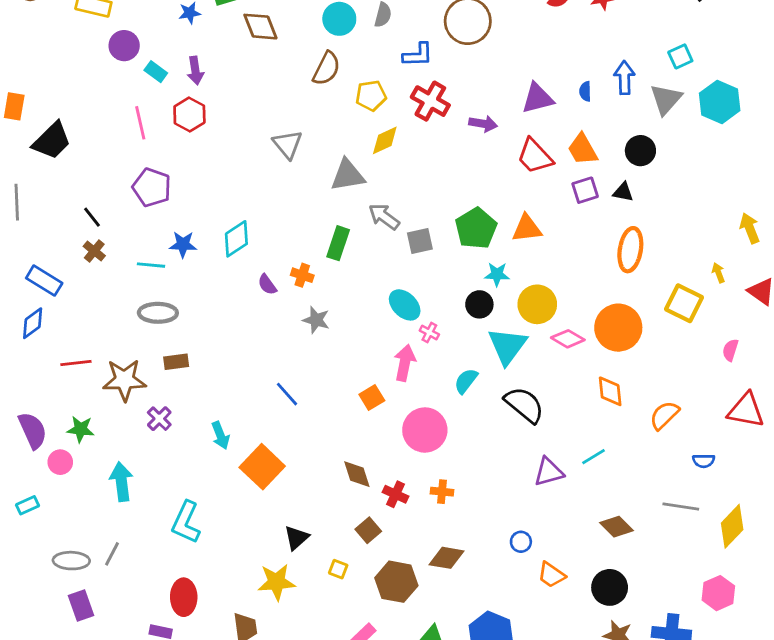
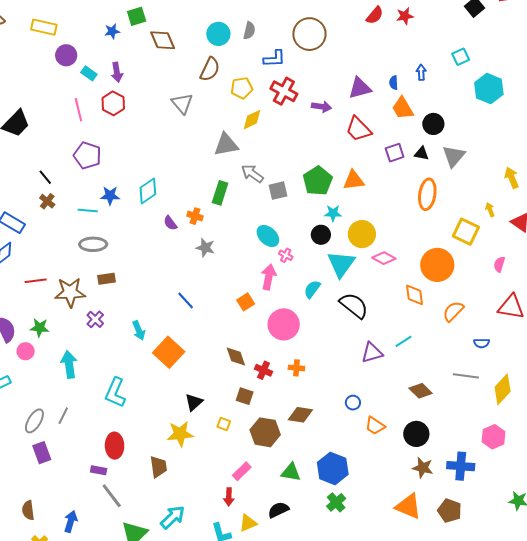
blue arrow: (624, 78) -> (421, 72), size x0.7
gray triangle: (666, 99) -> (454, 156), moved
gray triangle: (288, 144) -> (182, 103), moved
orange trapezoid: (583, 149) -> (403, 108), moved
orange circle: (618, 328) -> (437, 265), moved
brown square: (368, 530) -> (245, 396), turned -30
gray ellipse: (71, 561) -> (34, 421), turned -60

